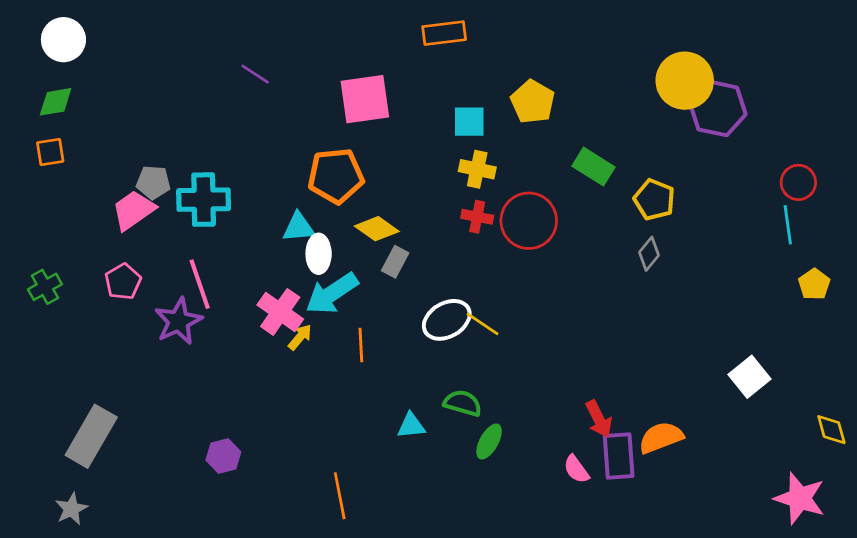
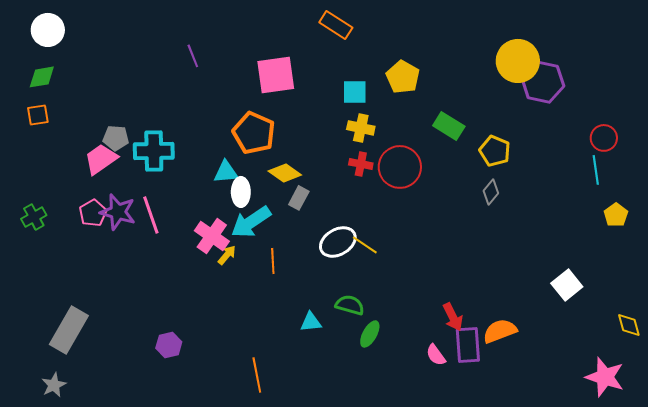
orange rectangle: (444, 33) -> (336, 25), turned 40
purple line: (255, 74) -> (193, 56), turned 35
orange pentagon: (336, 176) -> (254, 133), turned 30
purple star: (178, 321) -> (118, 212), moved, turned -30

